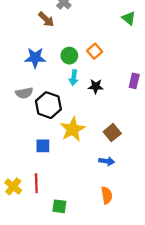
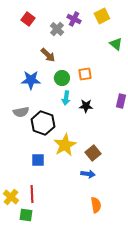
brown arrow: (46, 19) -> (48, 55), moved
orange square: (95, 51) -> (85, 74), turned 32
brown square: (112, 133) -> (93, 153), moved
blue arrow: (107, 161) -> (88, 174), moved
green square: (59, 206) -> (26, 215), moved

